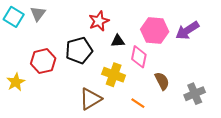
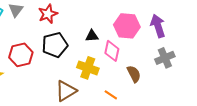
red star: (99, 21) -> (48, 14), moved
purple arrow: (187, 31) -> (158, 26), turned 105
gray cross: (195, 94) -> (165, 58), moved

